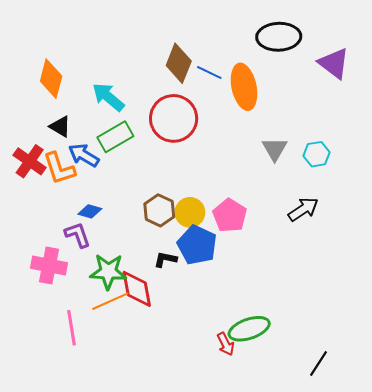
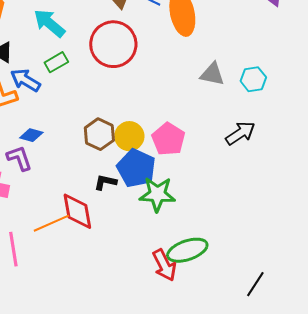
green rectangle: (115, 137) -> (56, 62), size x0.7
gray triangle: (275, 149) -> (212, 74), turned -48
green star: (108, 272) -> (157, 194), moved
red arrow: (226, 344) -> (164, 265), size x1.4

